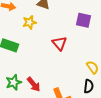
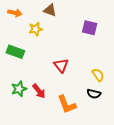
red triangle: (60, 43) -> (61, 65), moved
black semicircle: (89, 86) -> (94, 94), turned 96

